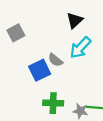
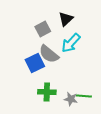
gray square: (16, 33) -> (43, 29), moved
gray semicircle: (55, 60) -> (49, 54), size x1.5

